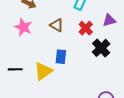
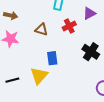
red cross: (86, 28) -> (69, 26), turned 32
black cross: (101, 48) -> (91, 52), moved

